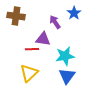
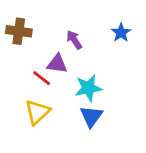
blue star: (74, 13) -> (121, 33), moved
red line: (32, 49) -> (42, 78), turned 40

